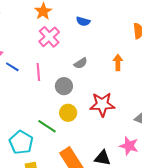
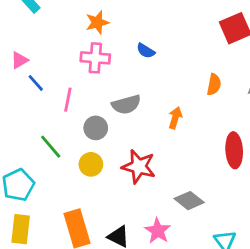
pink cross: (49, 37) -> (95, 58), turned 30
gray semicircle: (81, 63) -> (126, 104), size x1.5
green line: (47, 126) -> (51, 147), moved

